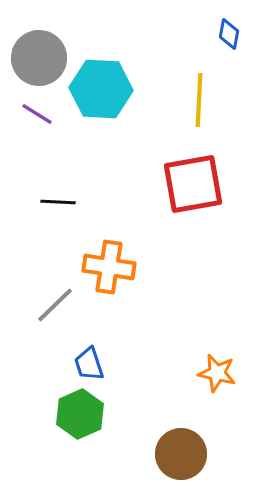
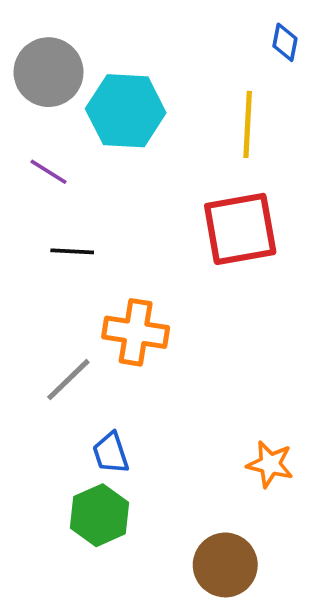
purple line: (37, 114) -> (49, 172), moved

